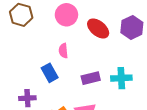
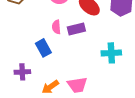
purple rectangle: (91, 78) -> (76, 29), moved

